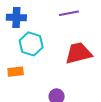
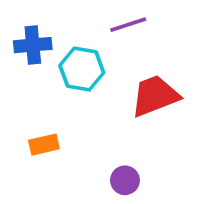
cyan hexagon: (31, 44) -> (82, 69), moved

